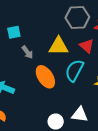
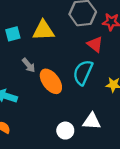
yellow triangle: (58, 46) -> (43, 30), moved
gray arrow: (27, 52) -> (29, 65), moved

